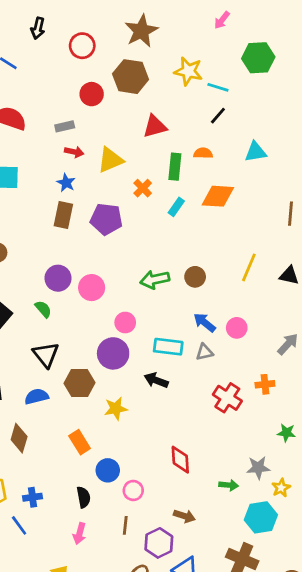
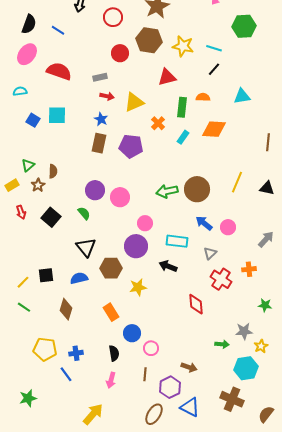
yellow star: (188, 71) -> (183, 46), moved
brown circle: (195, 277) -> (197, 189), size x1.6
gray triangle: (204, 352) -> (210, 253), moved, turned -32
red diamond: (180, 460) -> (196, 304), moved

